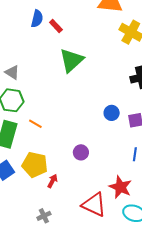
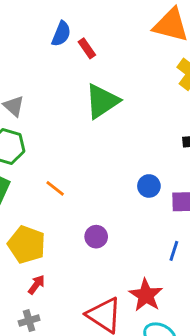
orange line: (35, 124) -> (55, 188), moved
red arrow: (52, 181) -> (36, 285), moved

